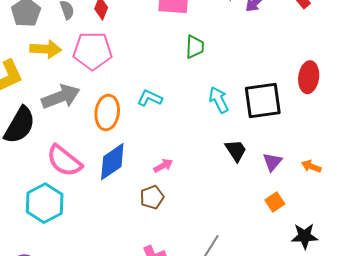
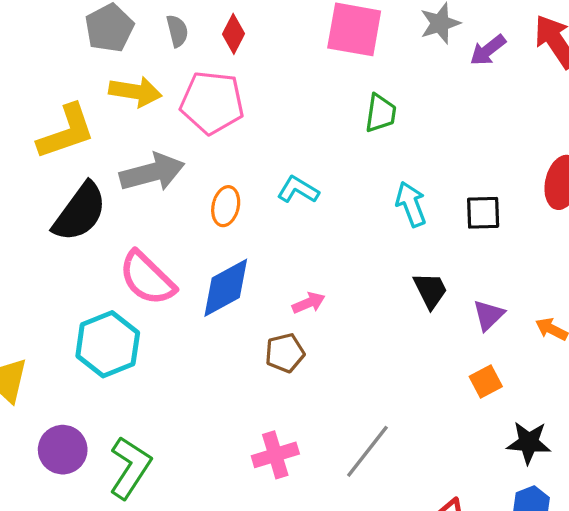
black square: (263, 100) -> (483, 213), size x0.6
orange ellipse: (107, 112) -> (226, 206), size x0.7

